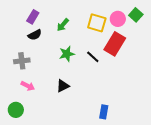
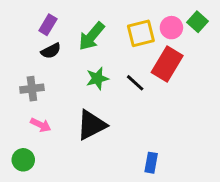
yellow square: (97, 23) -> (141, 33), turned -30
green arrow: (63, 25) -> (92, 36), size x1.5
black triangle: (63, 86) -> (92, 125), size x1.6

